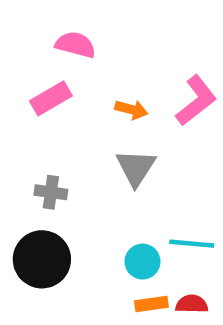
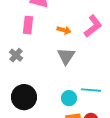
pink rectangle: (51, 98) -> (28, 25), turned -54
gray cross: (51, 192) -> (16, 55), moved, turned 32

